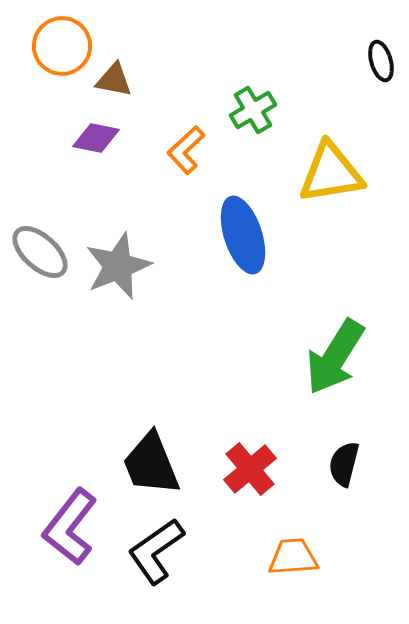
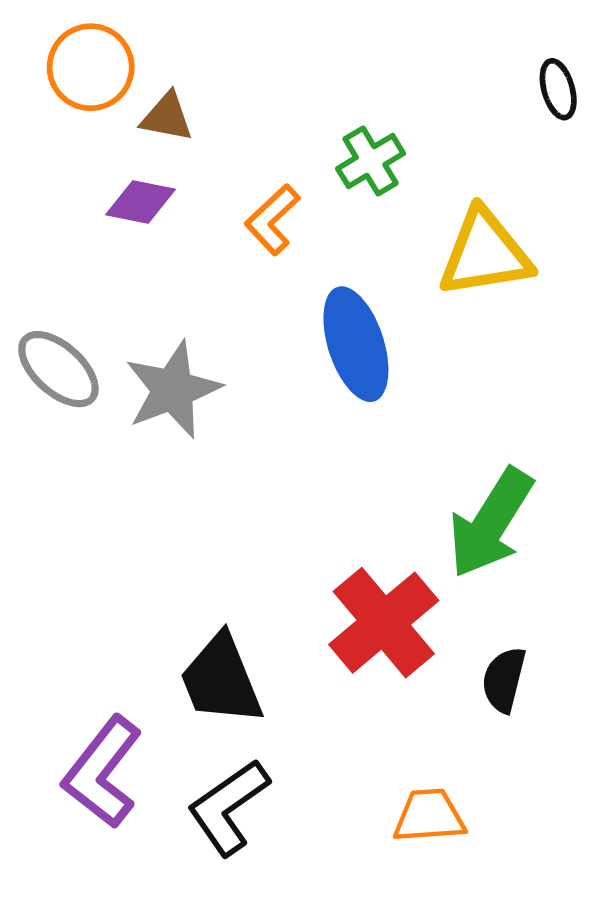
red cross: (250, 469) -> (384, 623), moved, size x1.4

